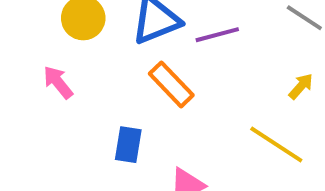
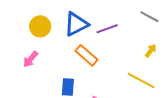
pink arrow: (58, 82) -> (30, 59), turned -96

